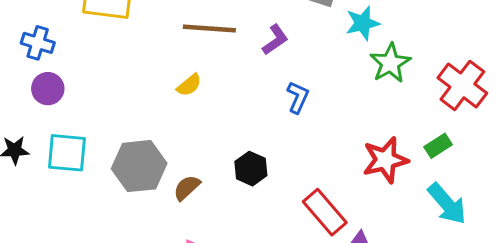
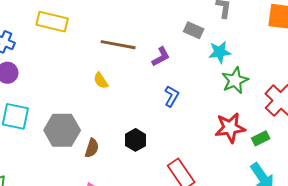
yellow semicircle: (189, 85) -> (101, 81), turned 90
red star: (385, 160) -> (230, 128), moved
brown semicircle: (187, 188) -> (92, 148), turned 144

